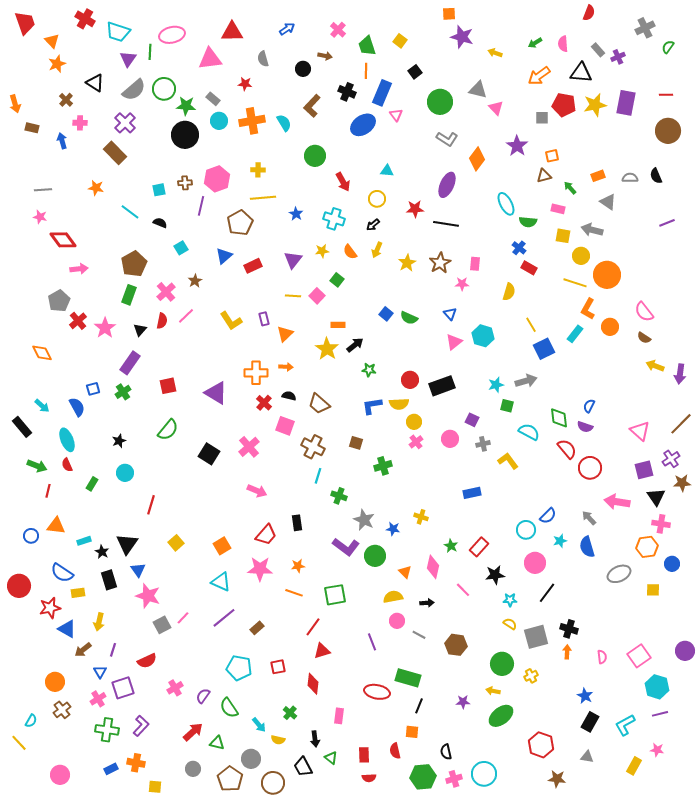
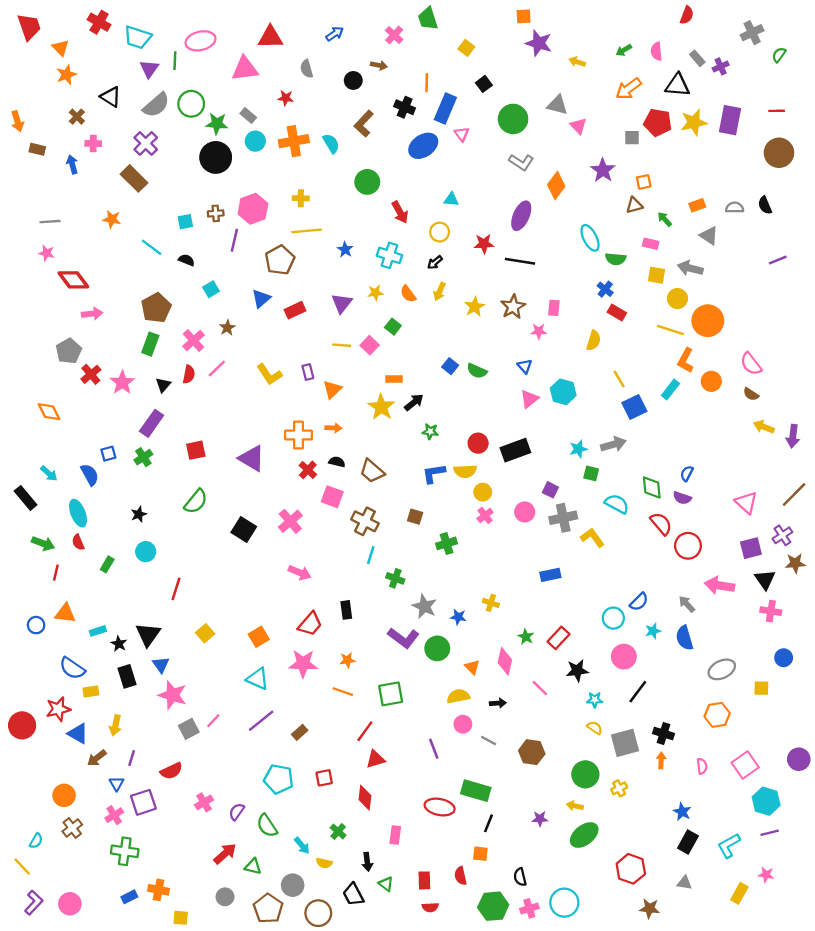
green trapezoid: (367, 46) -> (428, 19), moved
gray cross: (483, 444) -> (563, 518), size x1.6
orange hexagon: (647, 547) -> (717, 715), moved
red circle: (19, 586) -> (22, 725), moved
purple L-shape: (141, 726) -> (34, 903), moved

